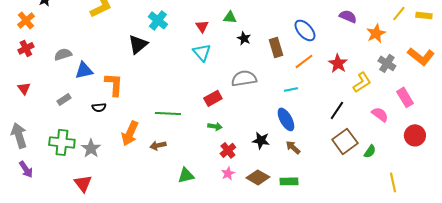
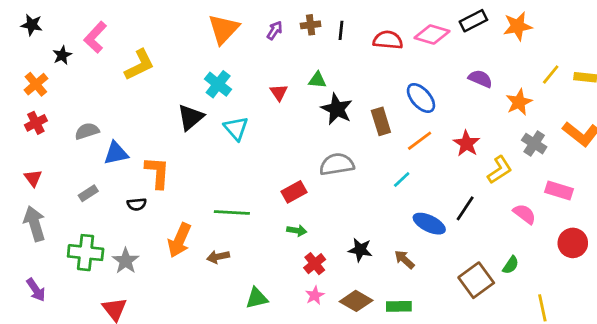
black star: (244, 38) -> (337, 109), size x1.6
cyan triangle: (202, 52) -> (236, 128), moved
cyan line: (291, 89) -> (402, 179), turned -32
pink rectangle: (405, 97) -> (559, 190), turned -42
blue ellipse: (286, 119) -> (429, 224), moved, turned -35
gray arrow: (19, 135) -> (35, 224), moved
brown square: (345, 141) -> (476, 280), moved

